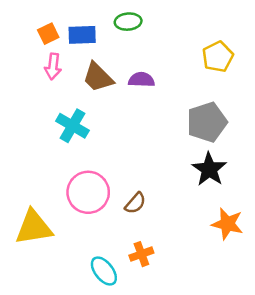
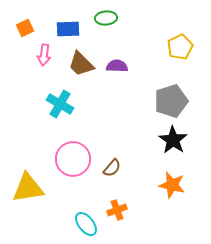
orange square: (48, 34) -> (25, 28), moved
orange star: (227, 224) -> (172, 185), moved

